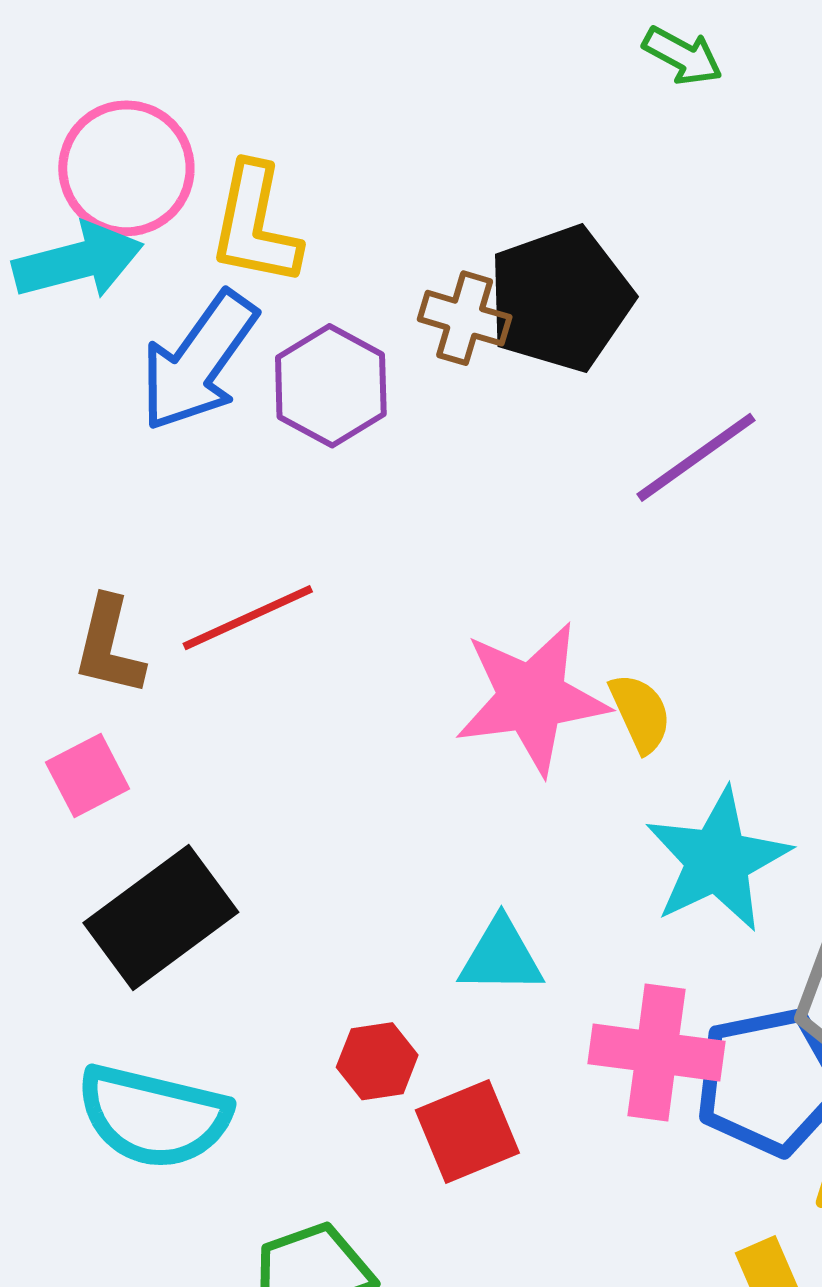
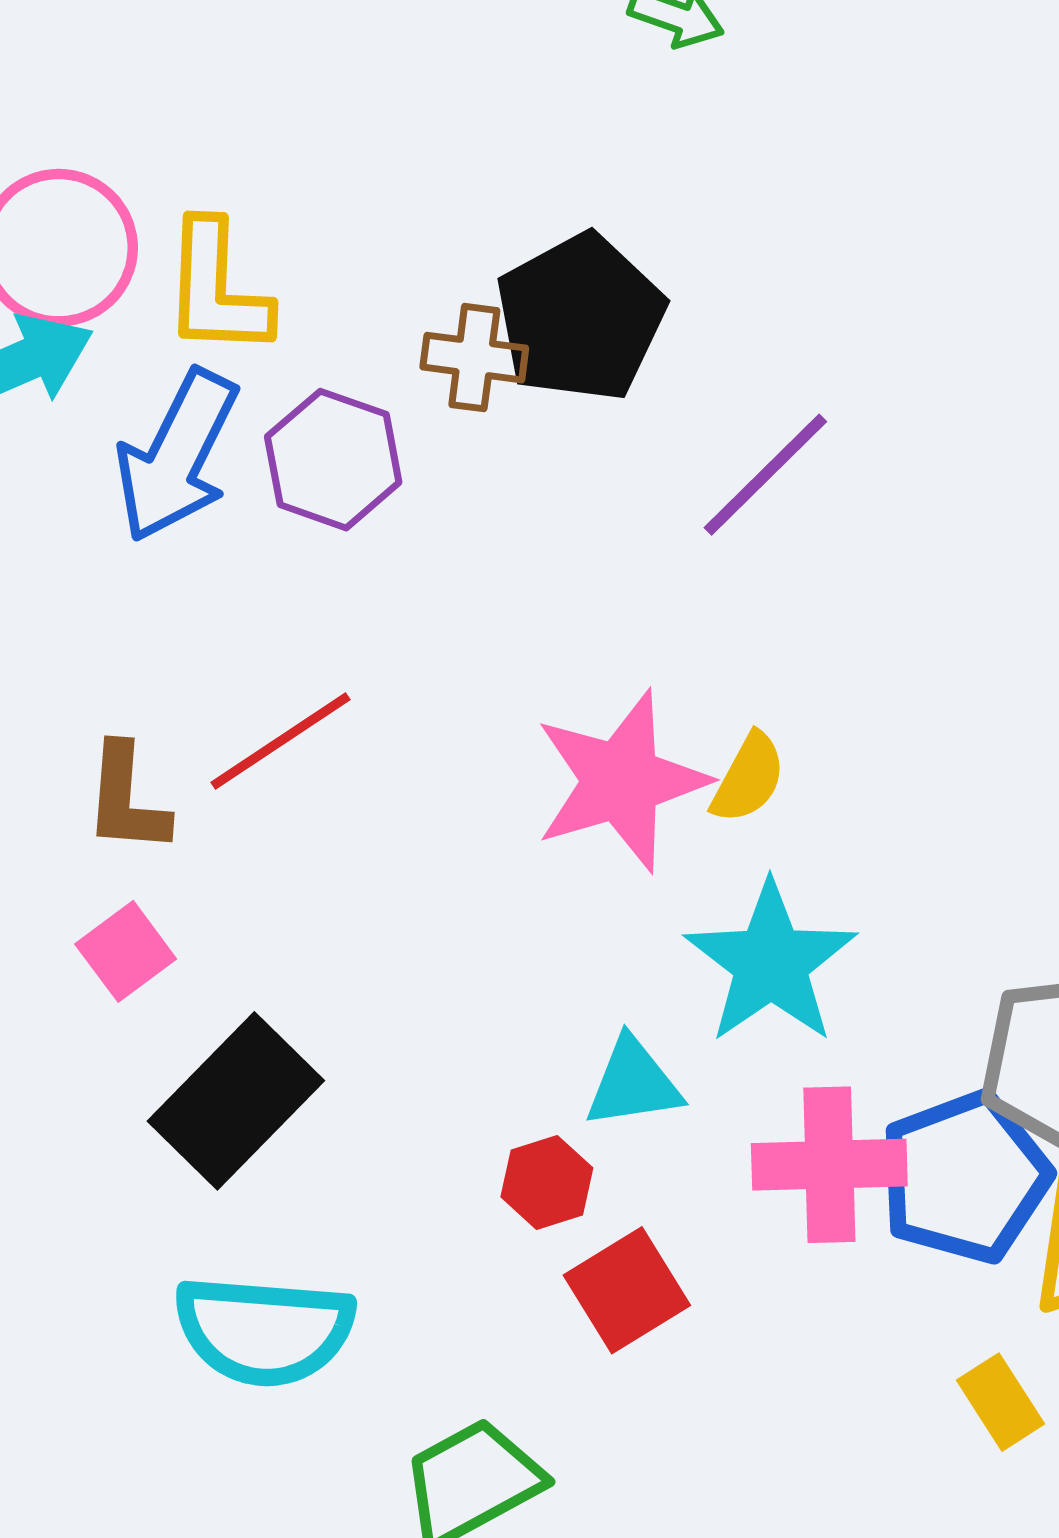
yellow semicircle: (640, 713) -> (748, 778), turned 62
cyan star: (718, 860) -> (771, 963), moved
red hexagon: (377, 1061) -> (547, 1182), moved

